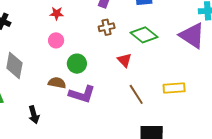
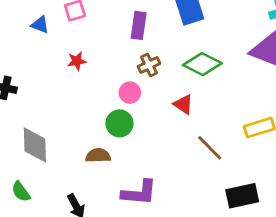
pink circle: (56, 40) -> (130, 93), moved
purple L-shape: (82, 94) -> (139, 193), moved

